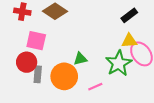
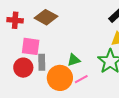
gray rectangle: (38, 74) -> (42, 62), moved
pink line: (95, 87) -> (81, 79), moved

